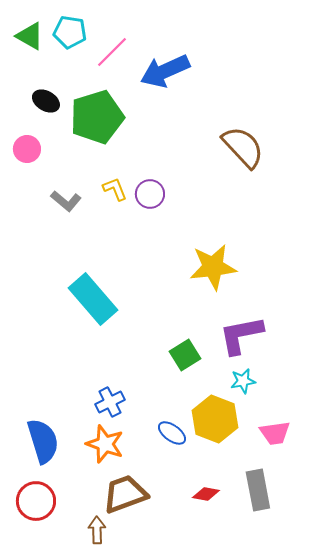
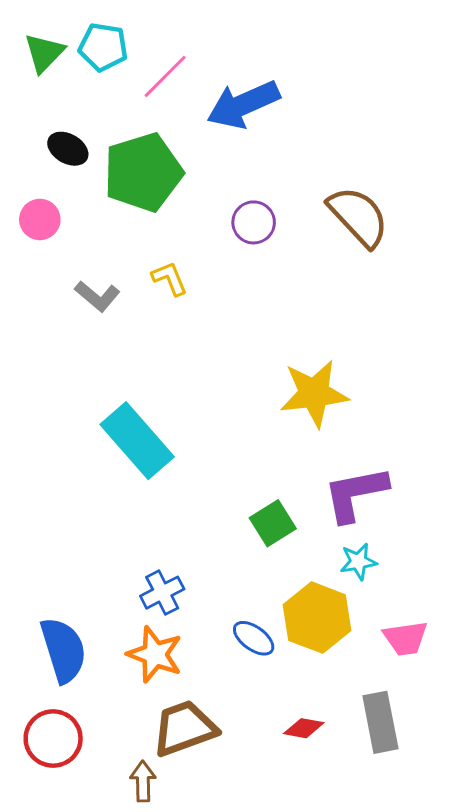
green triangle: (30, 36) -> (44, 53), turned 44
purple circle: (150, 194) -> (254, 222), moved

